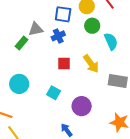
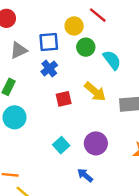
gray triangle: (36, 29) -> (19, 50), moved
cyan circle: (19, 84) -> (15, 117), moved
cyan square: (54, 93) -> (61, 145), moved, turned 32

